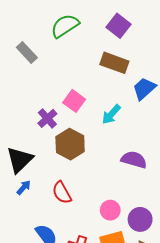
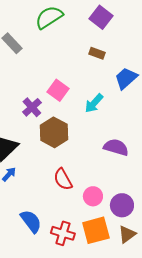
brown rectangle: (114, 63) -> (97, 53), size x0.6
red semicircle: (62, 193) -> (63, 179), moved

